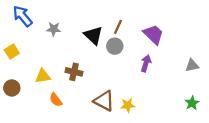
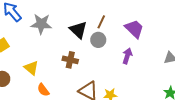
gray star: (54, 29) -> (41, 24), size x1.5
brown cross: (74, 72) -> (70, 60), moved
yellow triangle: (43, 76) -> (31, 68), turned 49

